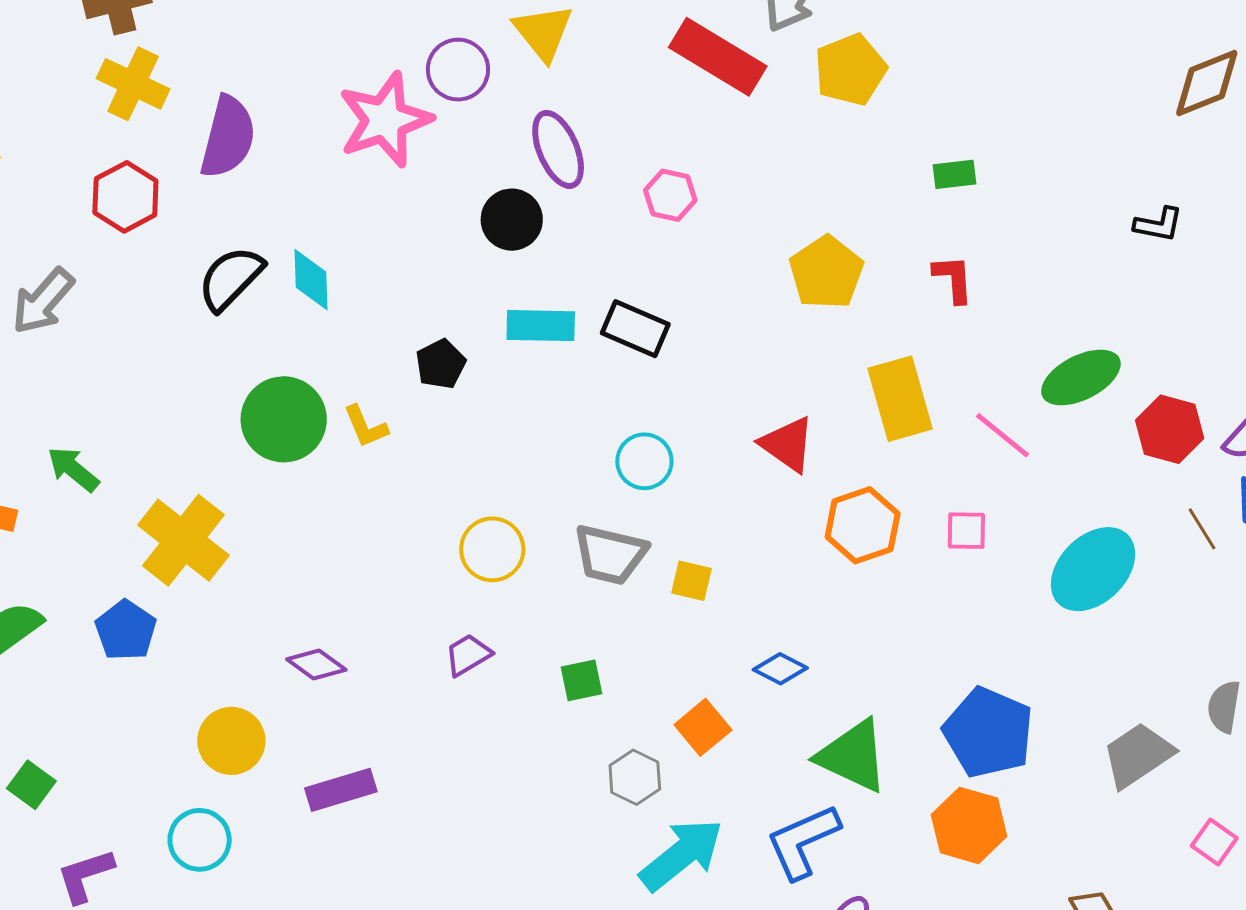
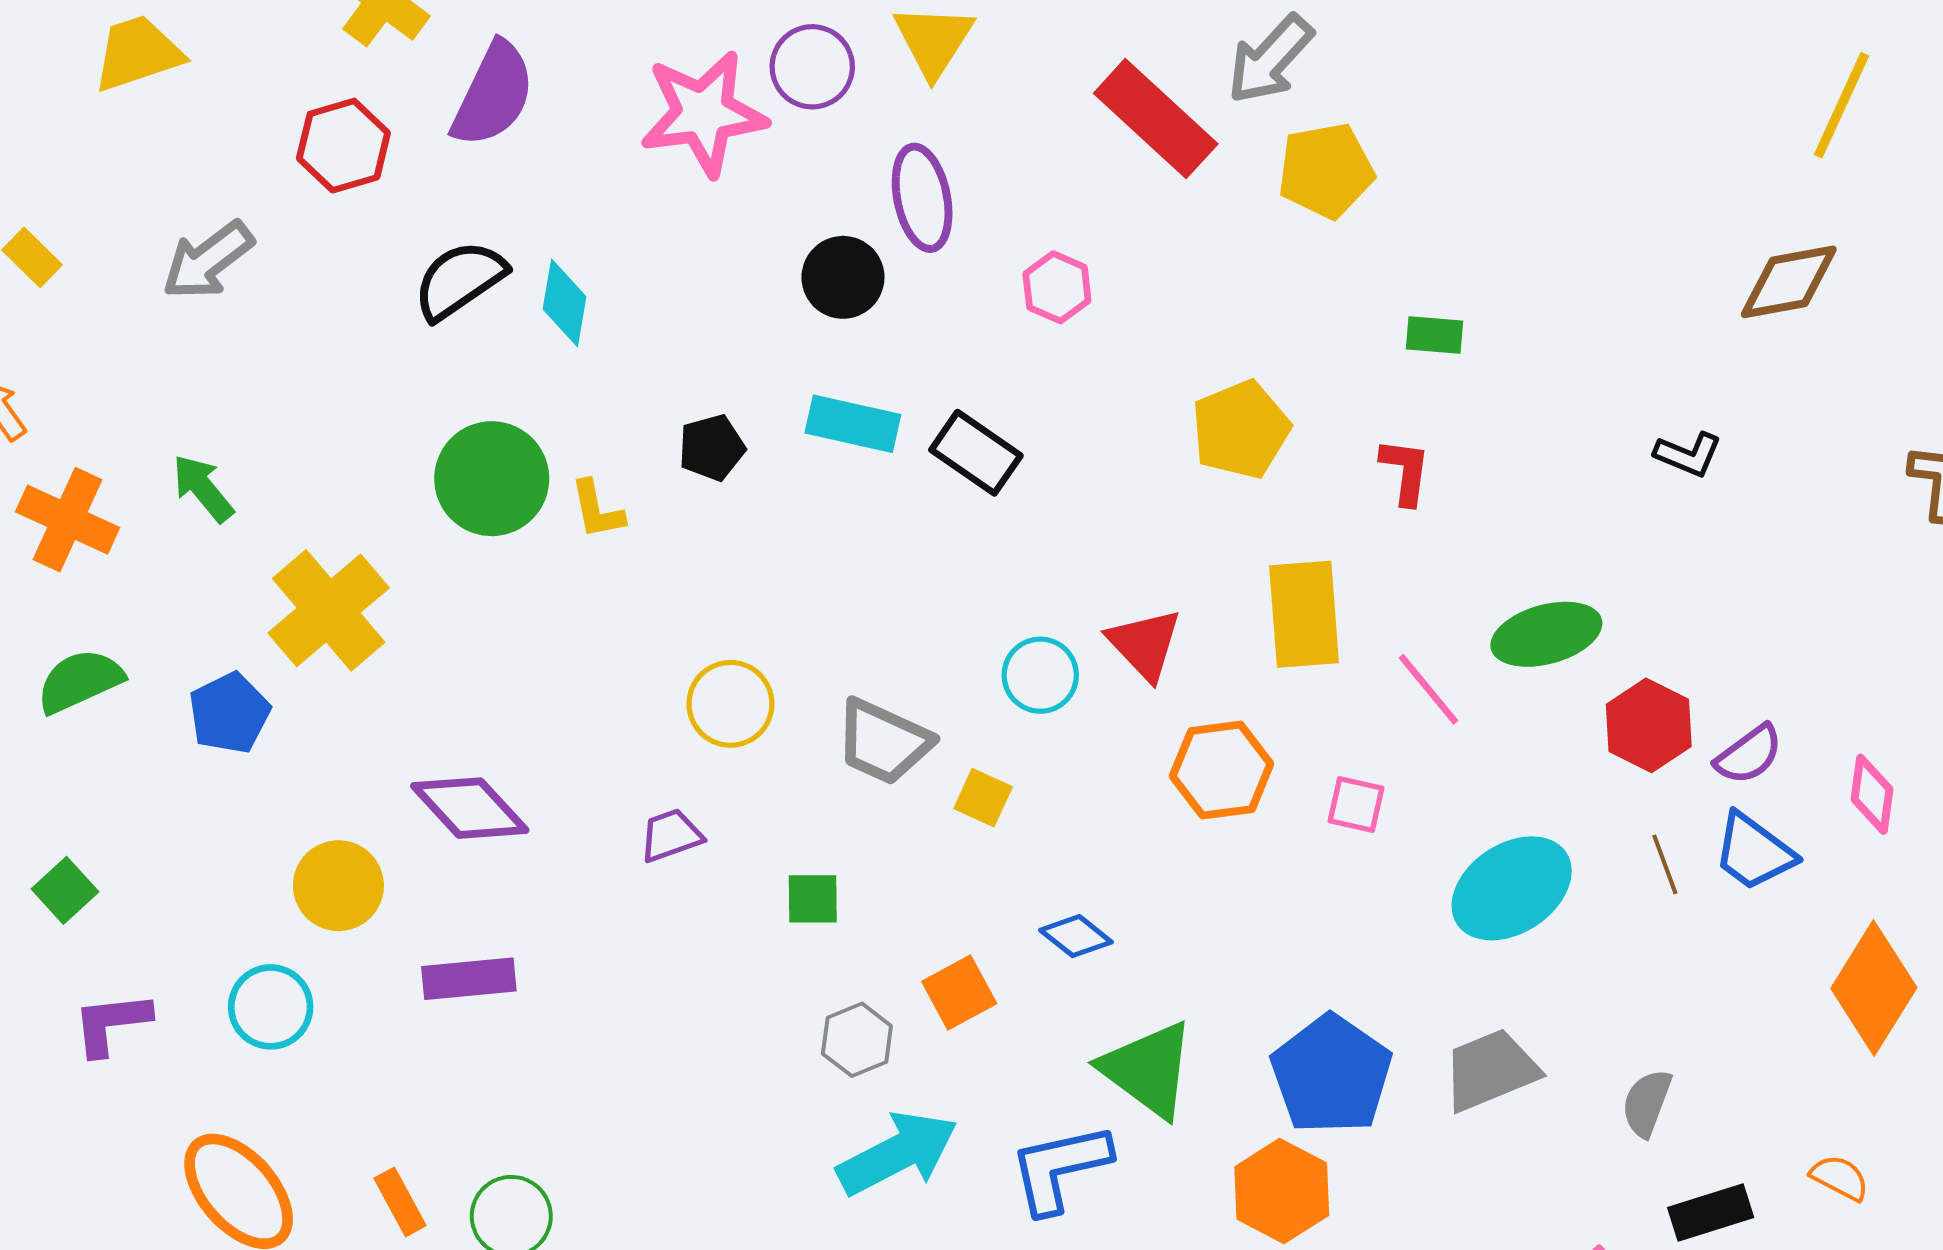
cyan circle: (644, 461) -> (1040, 675), moved
purple diamond: (316, 664) -> (470, 808), size x1.5
gray trapezoid: (1138, 755) -> (1491, 1070), moved

